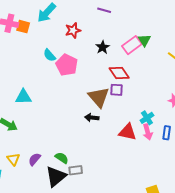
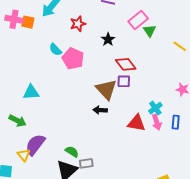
pink rectangle: (132, 45) -> (138, 20), moved
purple semicircle: (34, 159) -> (35, 145), moved, size x1.6

